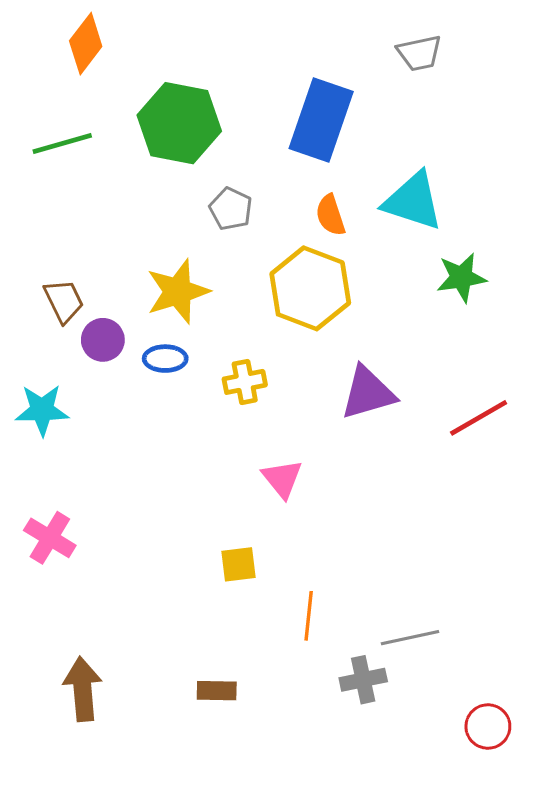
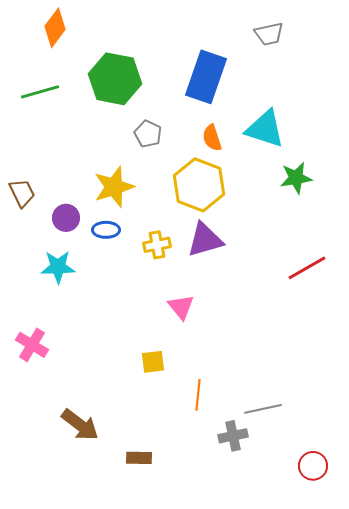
brown trapezoid: (64, 301) -> (22, 193), moved
purple triangle: (368, 393) -> (205, 240), moved
cyan star: (42, 410) -> (58, 267), moved
brown arrow: (83, 689) -> (80, 425), moved, turned 132
brown rectangle: (217, 691) -> (139, 458), moved

